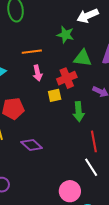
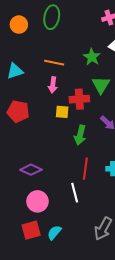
green triangle: (83, 58) -> (101, 85), turned 36
purple diamond: (32, 145) -> (31, 170), moved, turned -35
pink circle: (70, 191) -> (37, 201), moved

